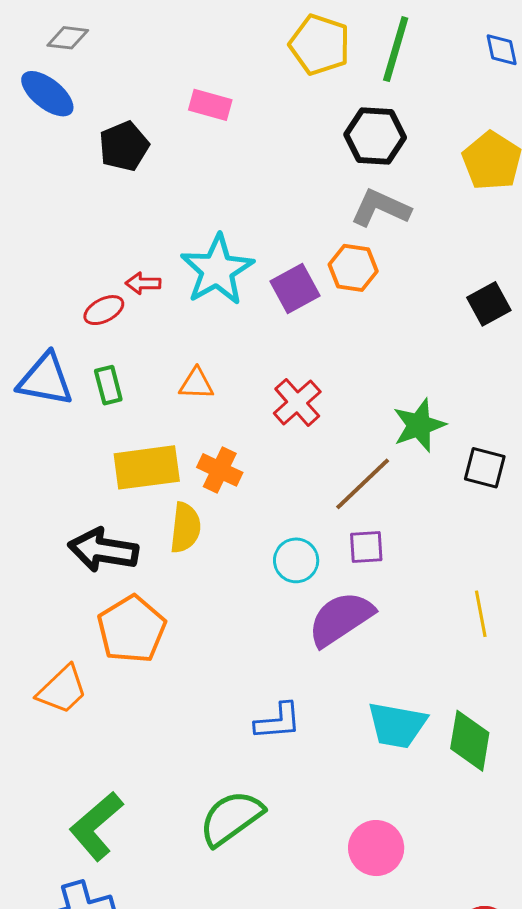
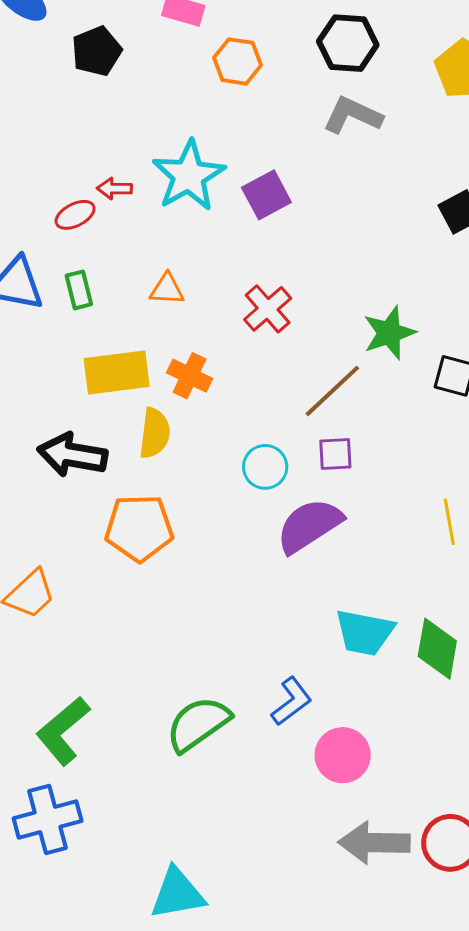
orange hexagon: (353, 268) -> (237, 61), moved
orange pentagon: (132, 629) -> (139, 528), moved, turned 30
blue L-shape: (278, 721) -> (291, 701), moved, turned -33

